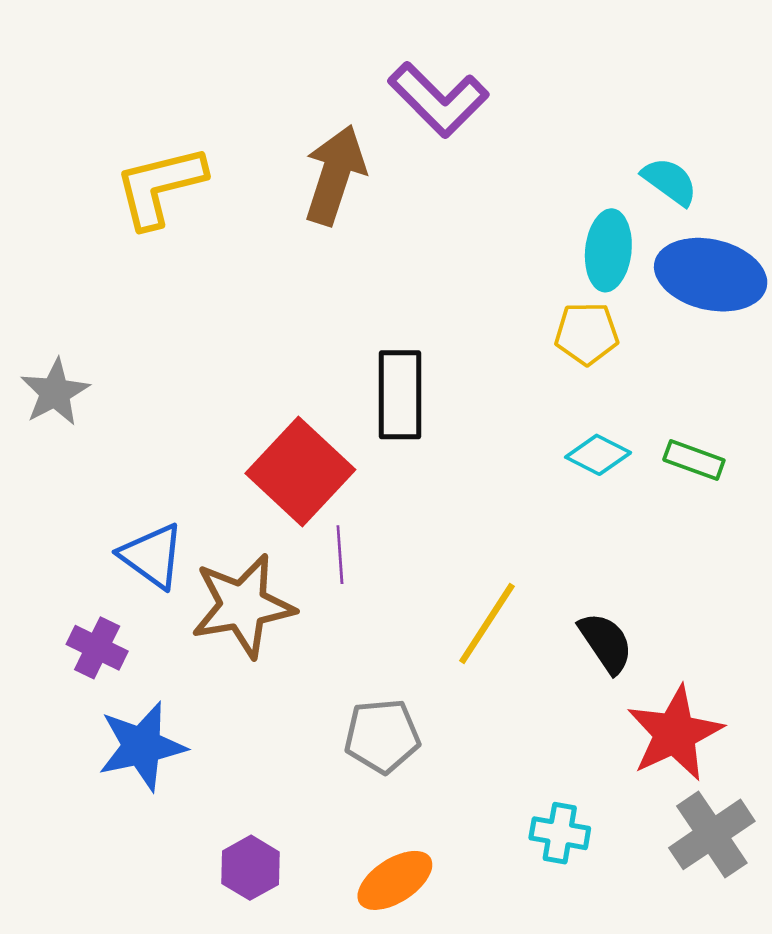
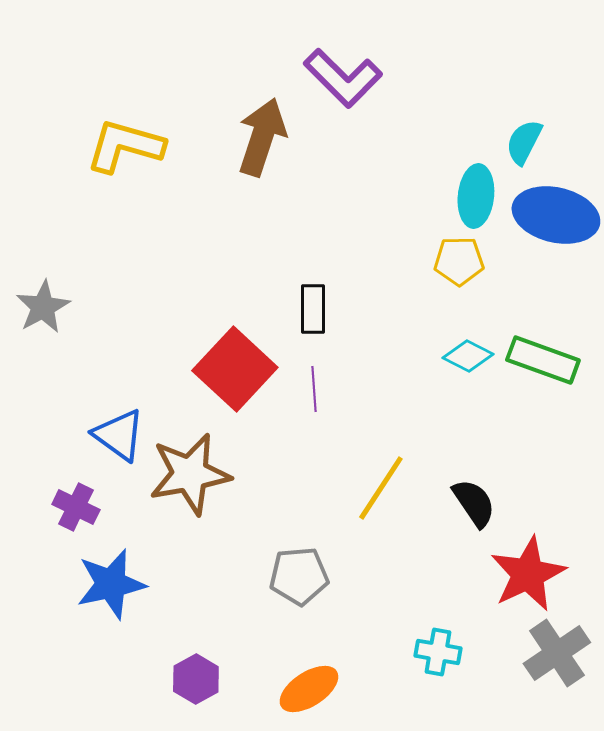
cyan semicircle: (670, 181) -> (524, 142), turned -99
yellow L-shape: (160, 186) -> (125, 146), turned 30
black rectangle: (400, 395) -> (313, 309), size x0.7
green rectangle: (694, 460) -> (543, 360), size x1.5
purple line: (340, 555) -> (314, 389), moved

